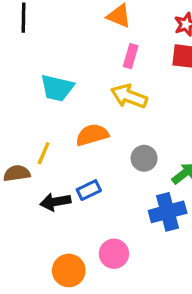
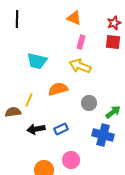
blue rectangle: (89, 190) -> (61, 129), moved
blue cross: (168, 212) -> (103, 135), turned 30

